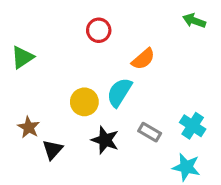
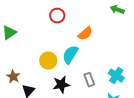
gray rectangle: (150, 132) -> (89, 80), turned 40
black star: (105, 140) -> (61, 85), turned -30

